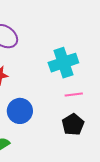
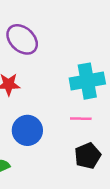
pink line: (74, 94) -> (81, 119), moved

